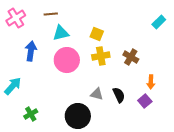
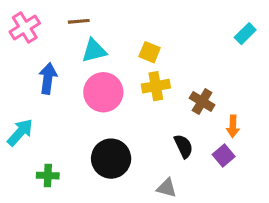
brown cross: (131, 57) -> (202, 102), moved
gray triangle: (97, 94) -> (167, 188), moved
green cross: (31, 114) -> (48, 176), turned 32
black circle: (78, 116) -> (111, 159), moved

